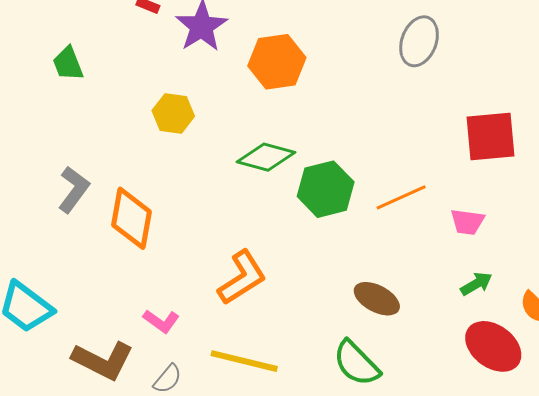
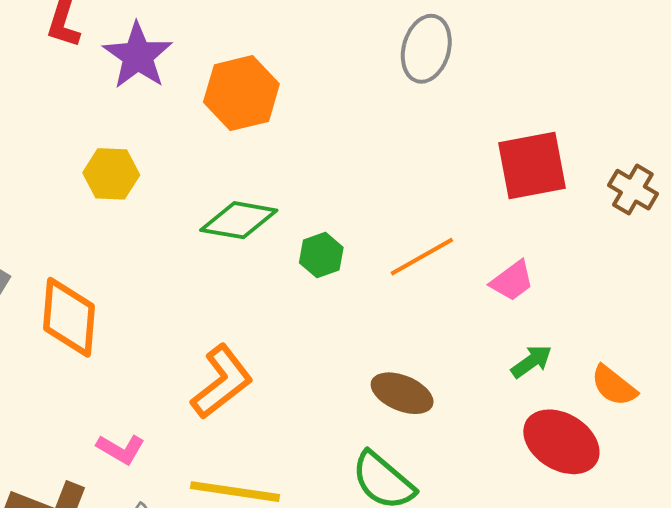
green hexagon: (326, 189) -> (321, 255), size x0.6
pink trapezoid: (467, 222) -> (512, 281), turned -39

